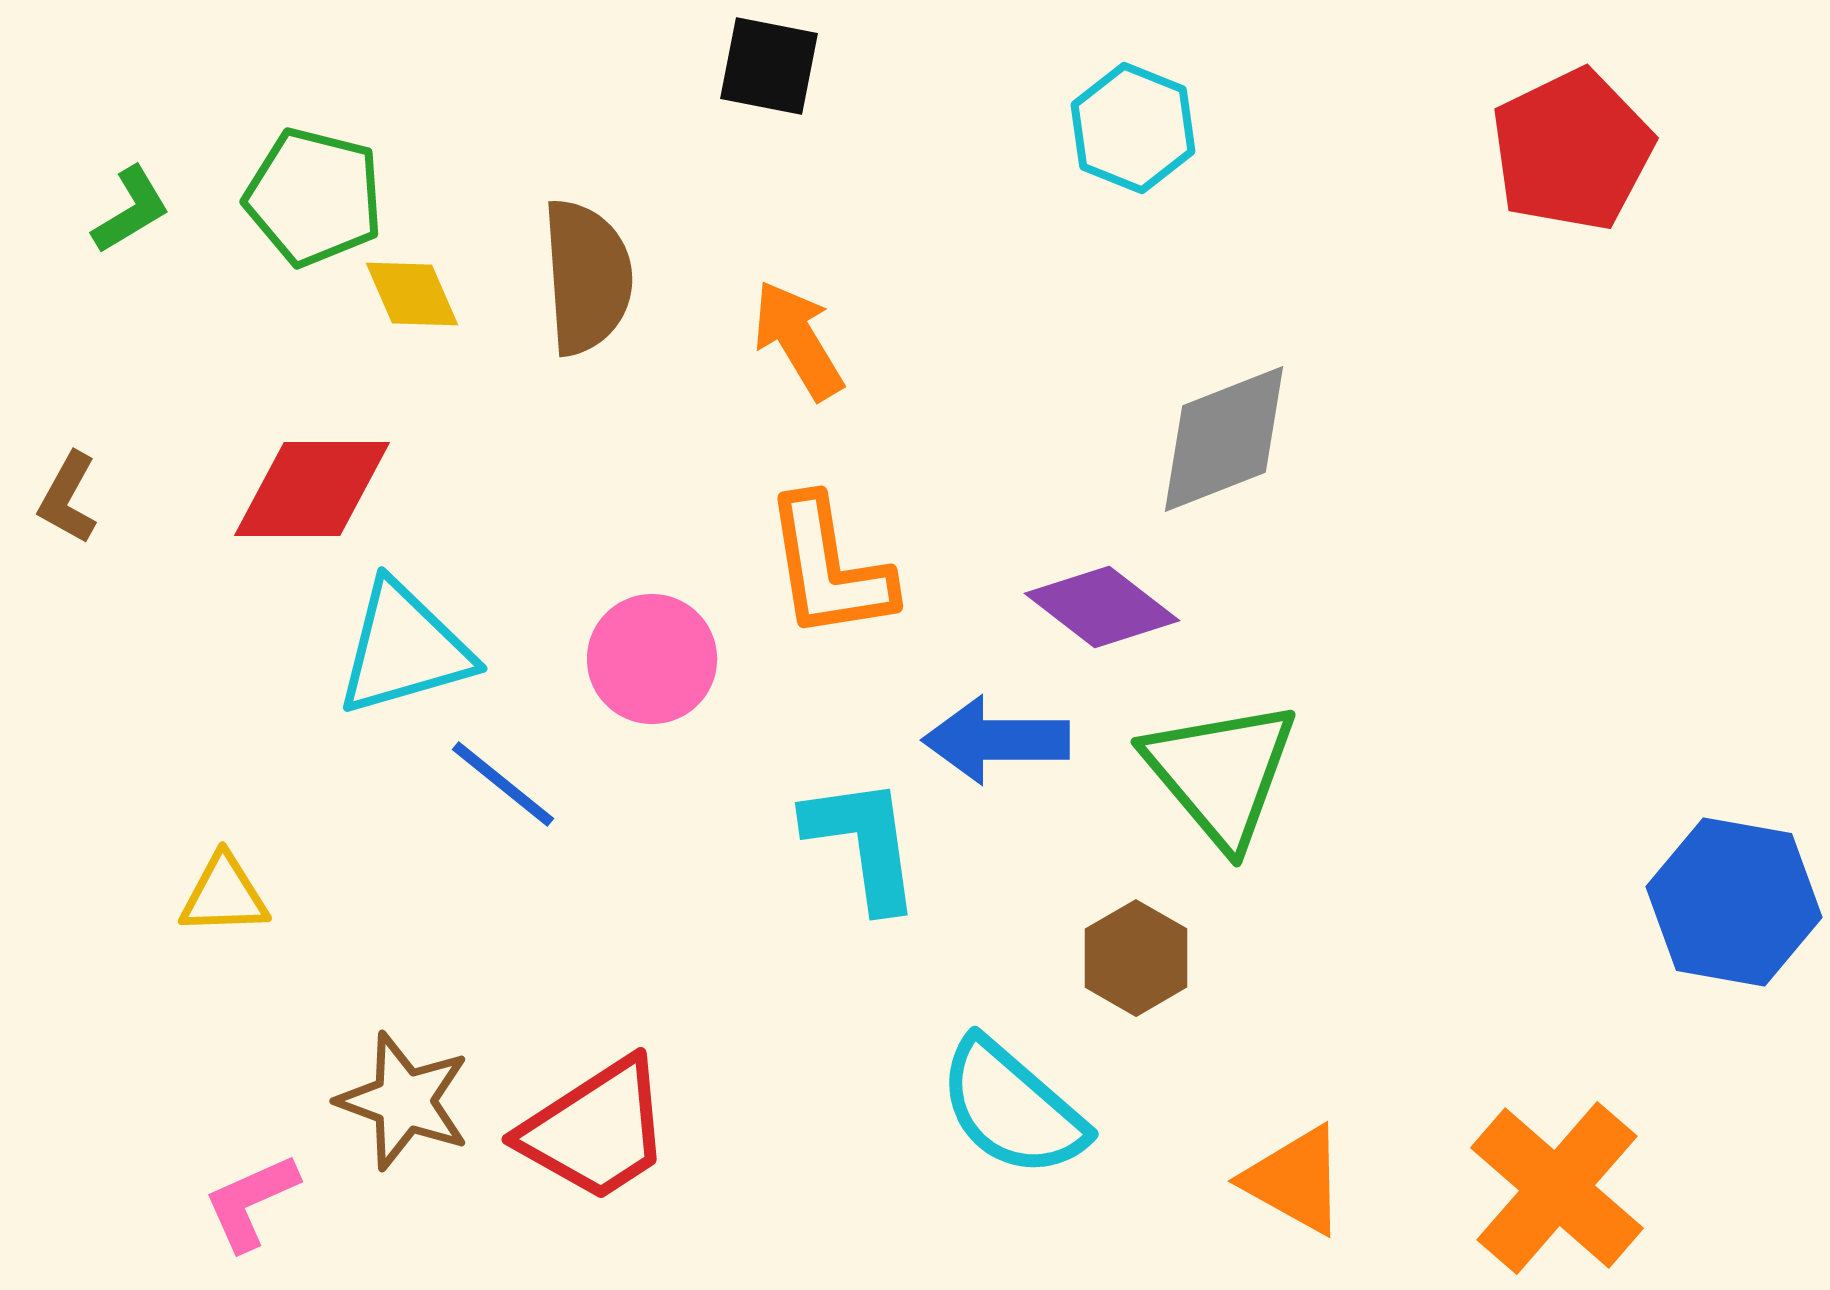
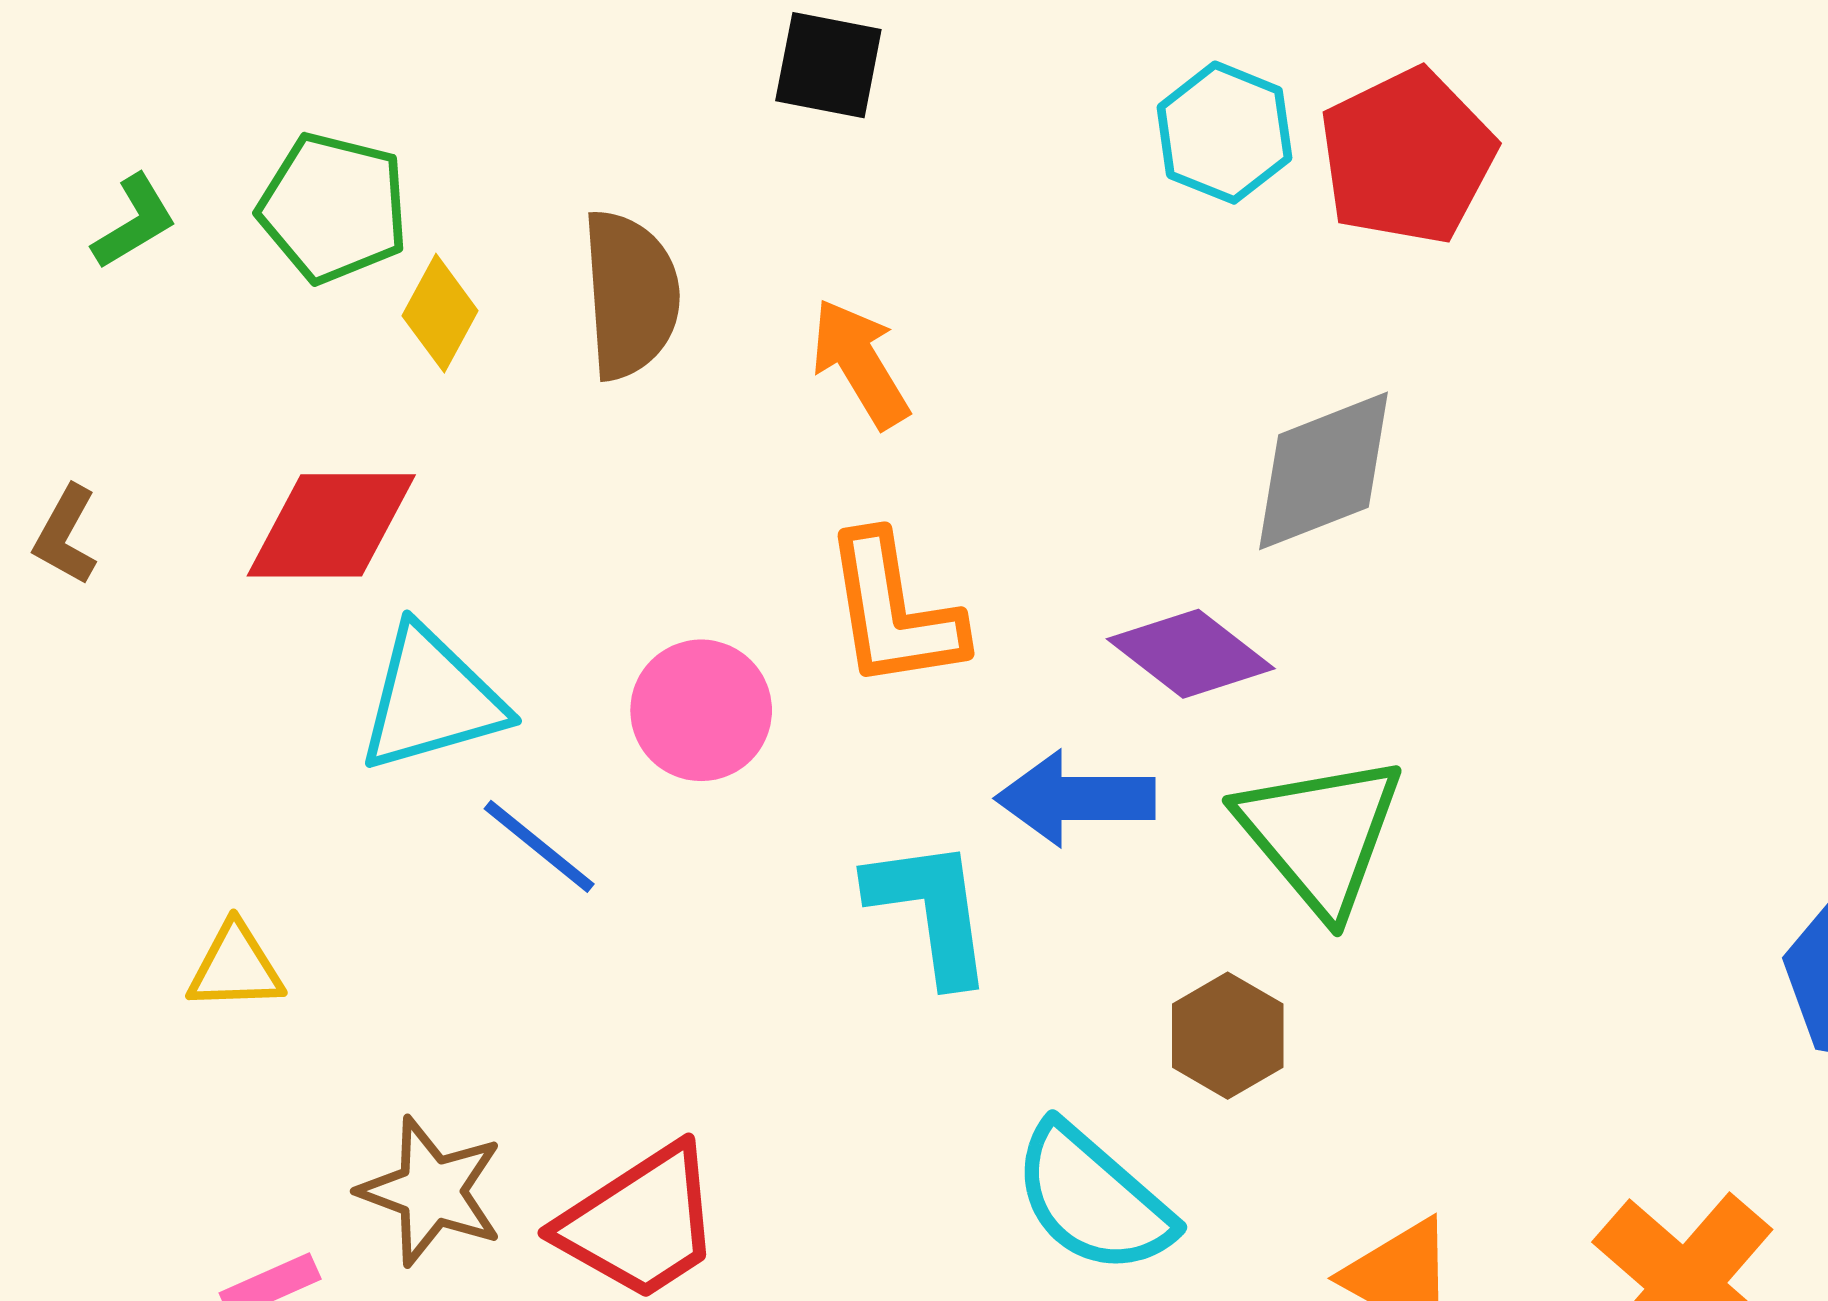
red pentagon: (1572, 150) -> (1407, 157), moved
yellow diamond: (412, 294) -> (440, 313), turned 52

